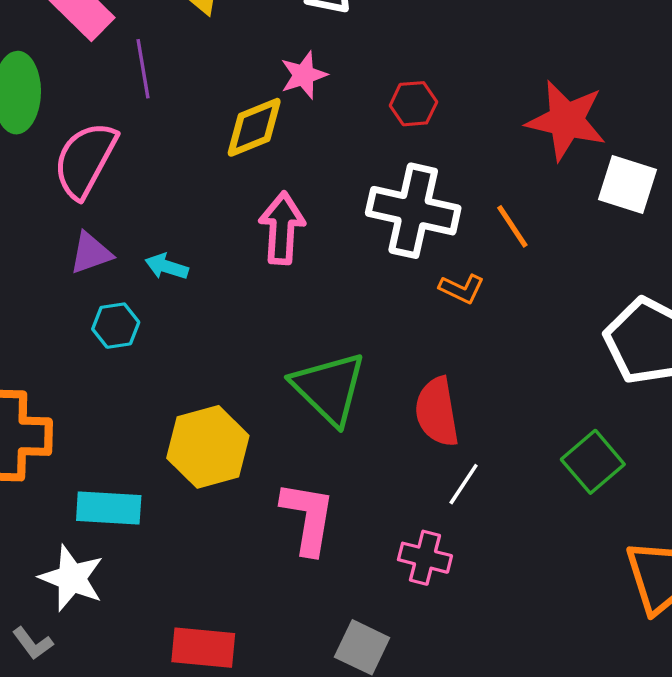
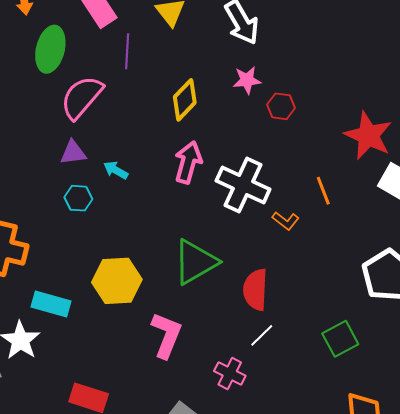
pink star: (304, 75) -> (247, 80), moved
yellow diamond: (254, 127) -> (185, 100), turned -36
white cross: (413, 211) -> (243, 185), moved
green triangle: (329, 388) -> (195, 262), turned 33

